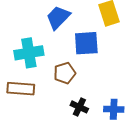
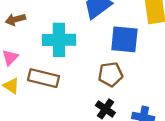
brown pentagon: (65, 73) -> (110, 74), moved

